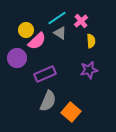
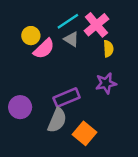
pink cross: (81, 21) -> (96, 25), size x1.5
purple circle: (17, 58) -> (20, 107), moved
purple rectangle: (45, 74) -> (67, 98), moved

